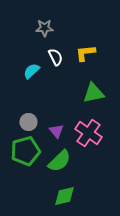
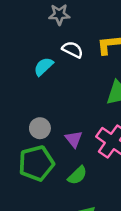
white semicircle: (55, 57) -> (73, 50), turned -36
green semicircle: (59, 161) -> (77, 175), size x0.7

